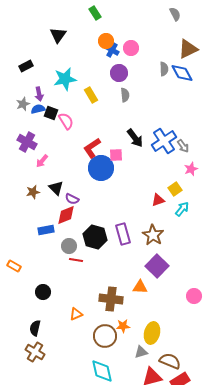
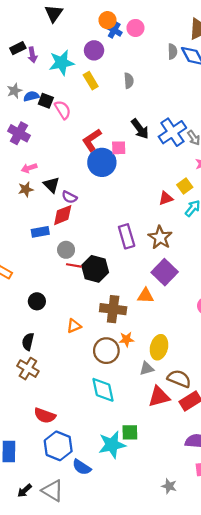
purple circle: (119, 73) -> (94, 50), moved
purple arrow: (39, 94) -> (32, 55), moved
pink arrow: (42, 161) -> (29, 168), moved, turned 32
black hexagon: (95, 237) -> (95, 269), moved

